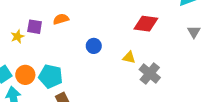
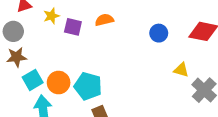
yellow star: (17, 36) -> (51, 16), moved
blue circle: (94, 46) -> (159, 33), moved

